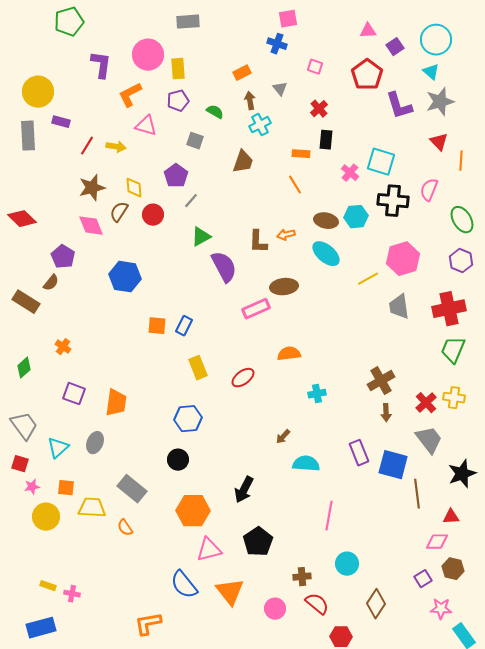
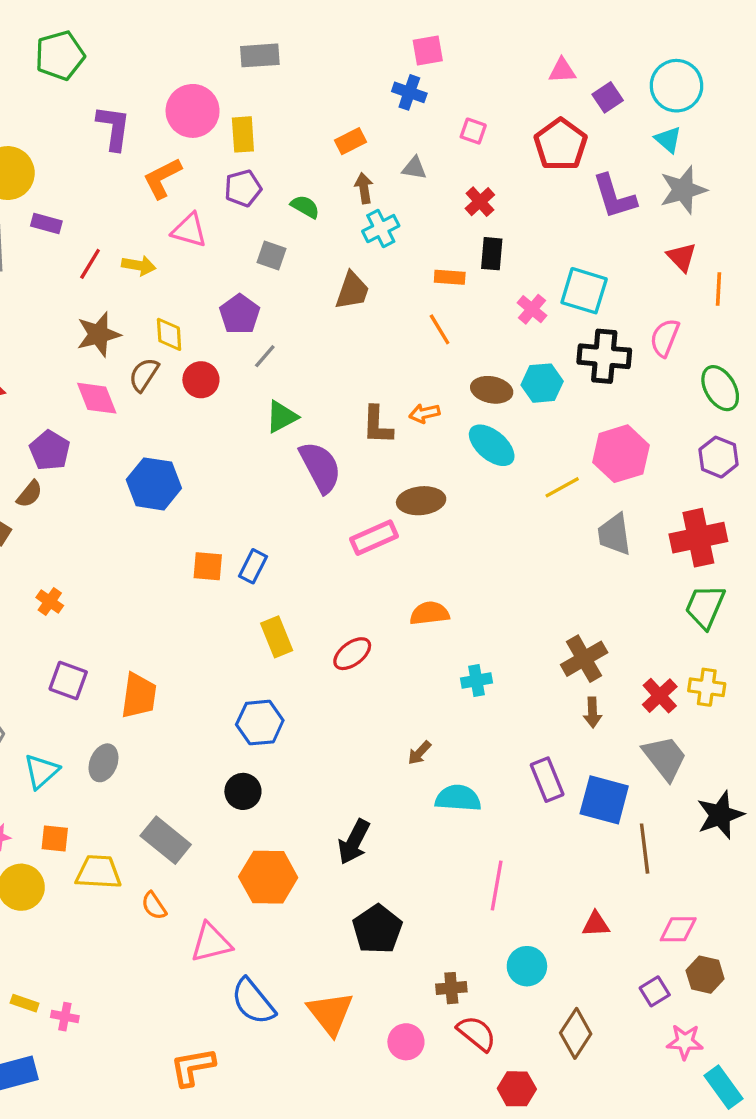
gray triangle: (280, 89) -> (414, 168), turned -42
red triangle: (451, 517) -> (596, 924), moved
pink triangle: (209, 550) -> (211, 943), moved

